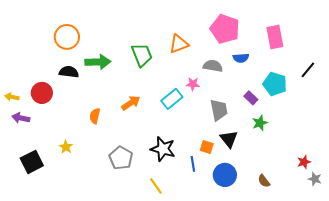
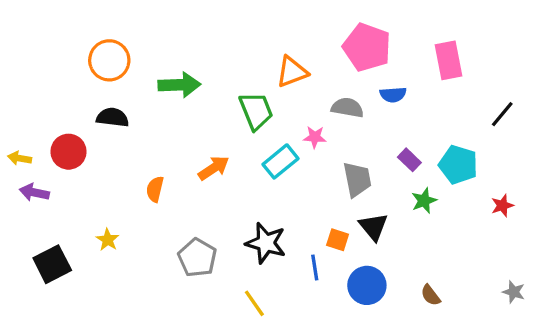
green trapezoid: (142, 55) -> (256, 111), moved
green arrow: (98, 62) -> (179, 85), moved
cyan pentagon: (275, 84) -> (458, 165), moved
red star: (304, 162) -> (502, 205), moved

